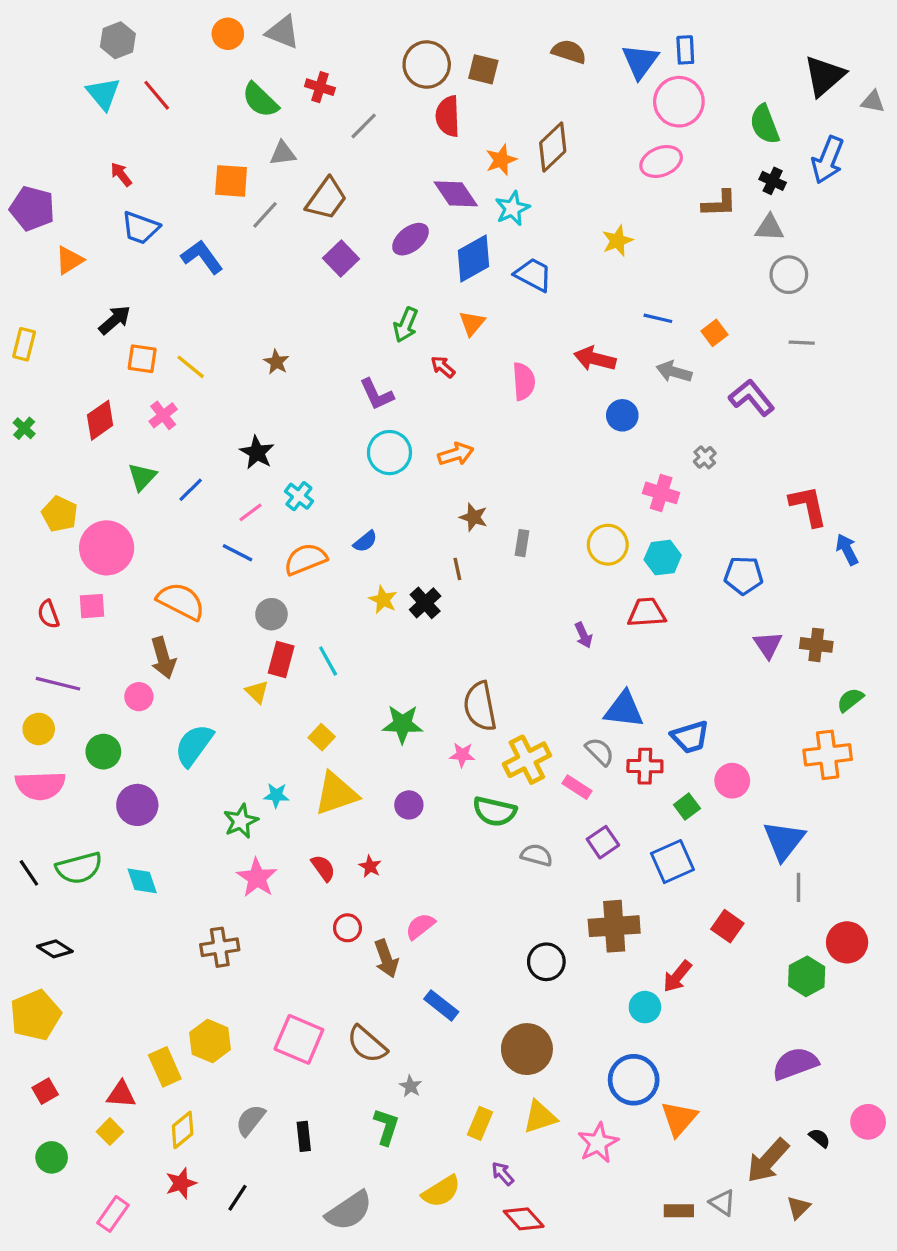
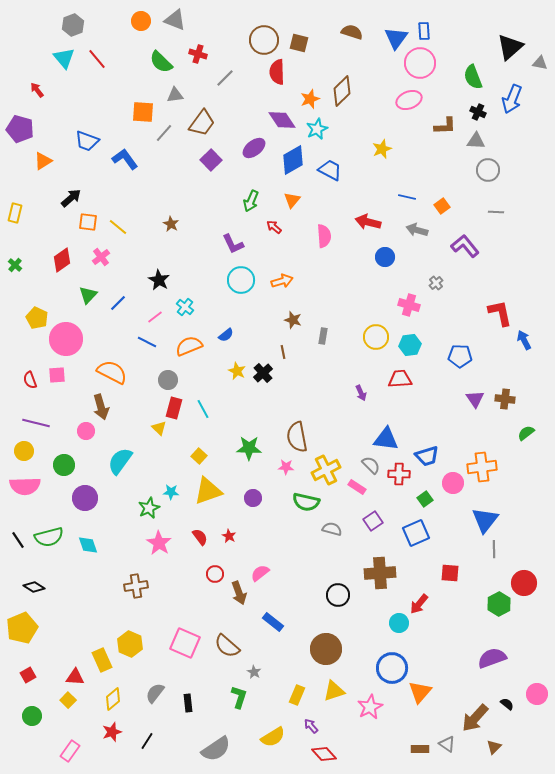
red arrow: (121, 174) -> (37, 90), moved
orange cross: (828, 755) -> (482, 467), moved
red square: (727, 926) -> (450, 573), turned -30

